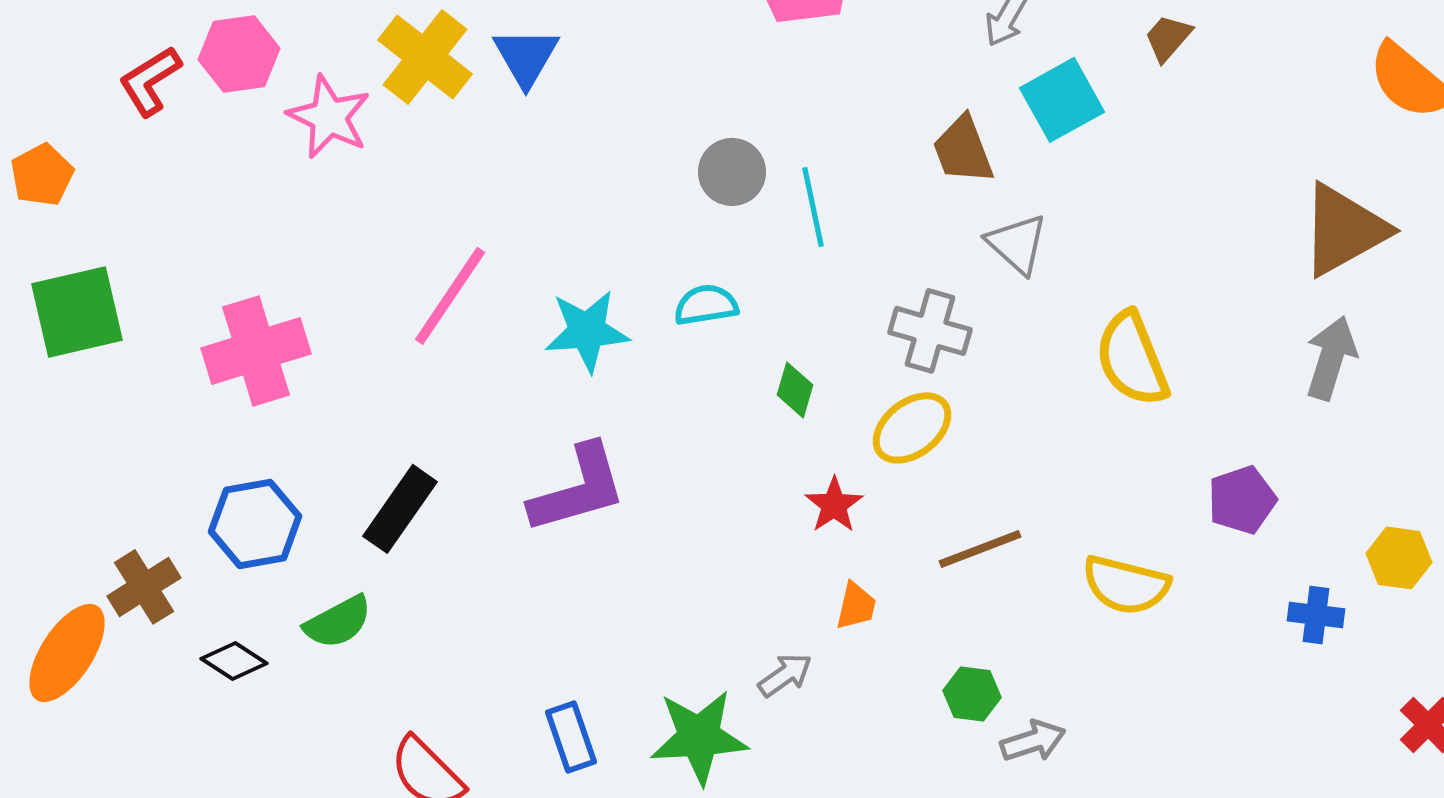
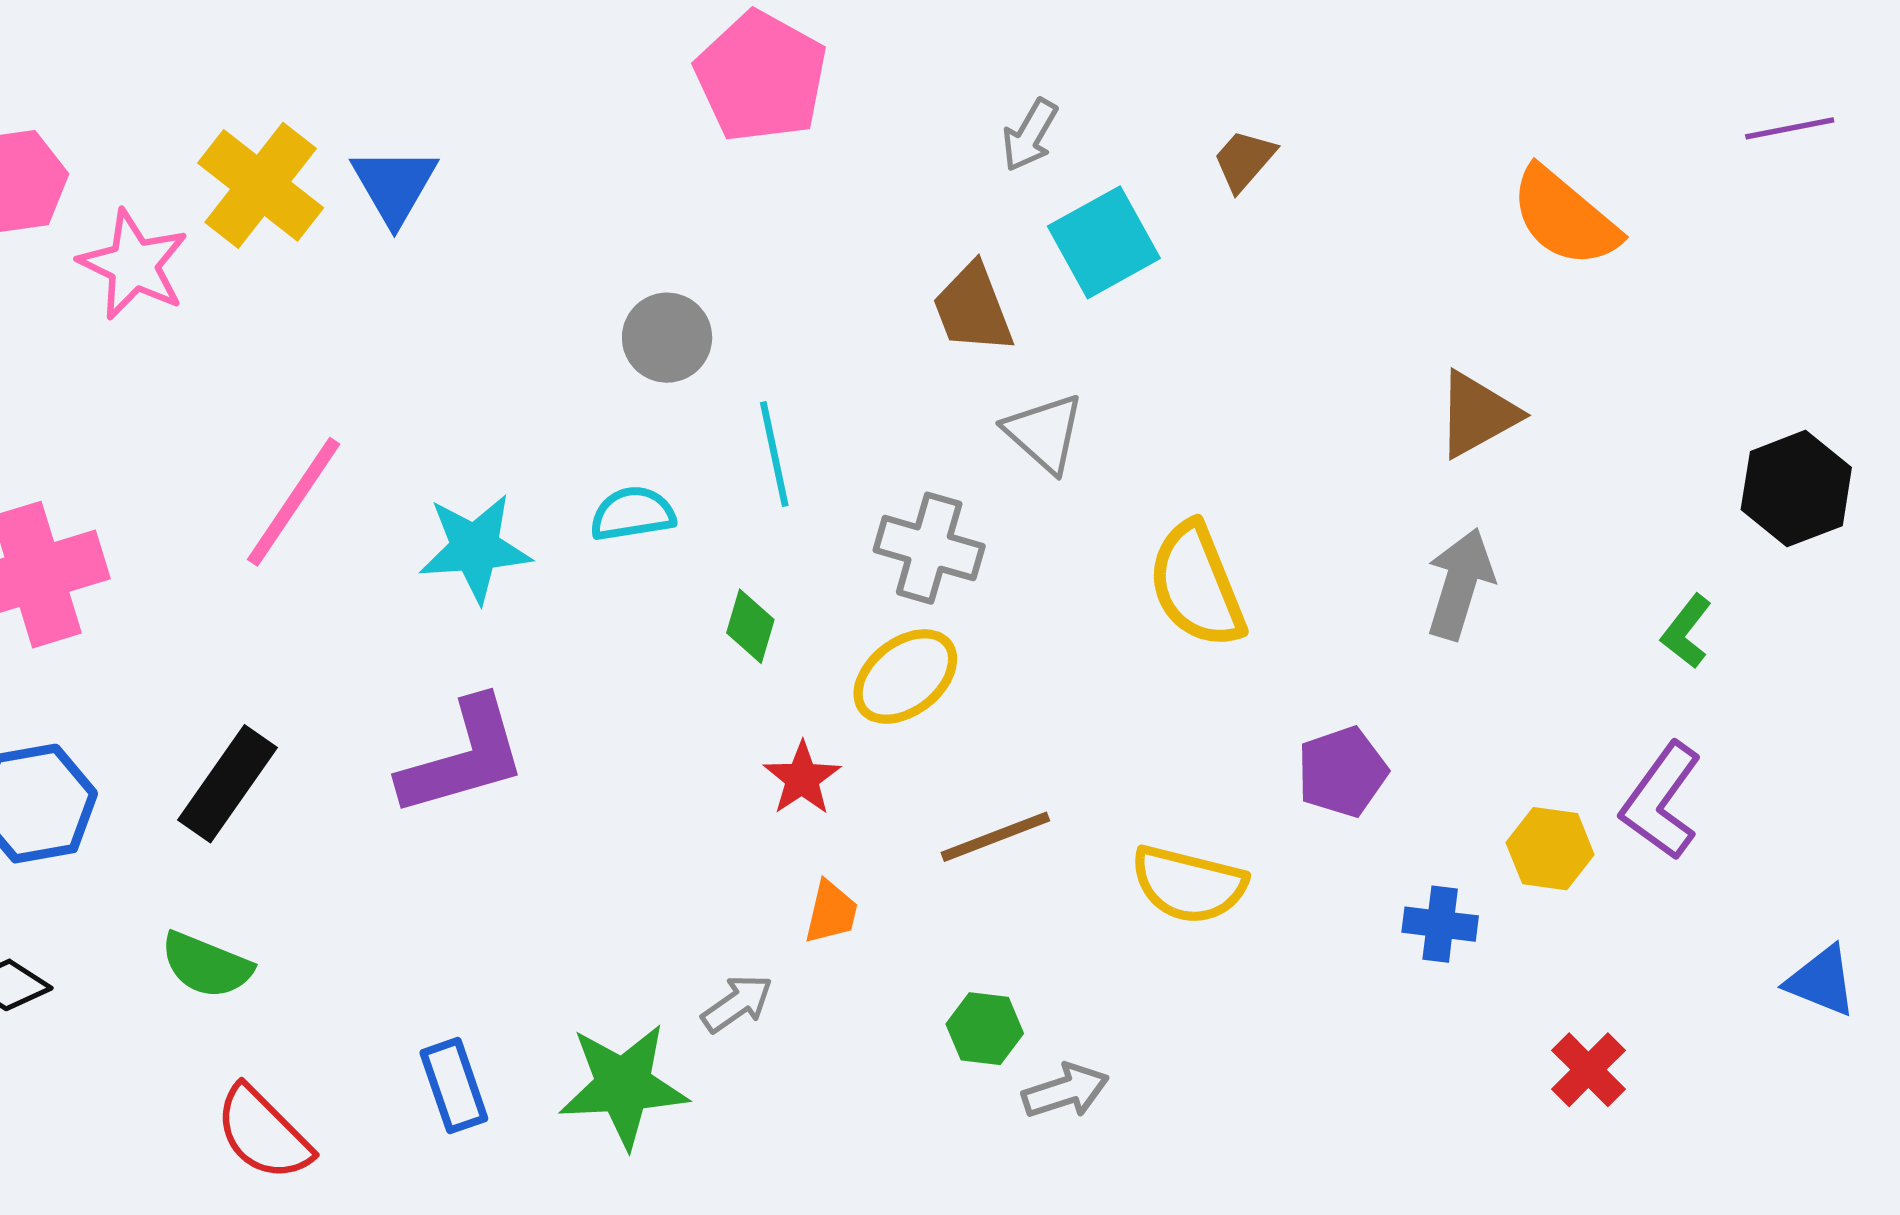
cyan line: (813, 207) -> (774, 454), moved
brown triangle: (1344, 230) -> (1477, 414), size x0.7
green semicircle: (338, 622) -> (206, 965), moved, turned 50

